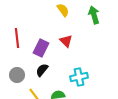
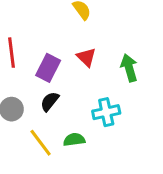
green arrow: (94, 15) -> (129, 68), moved

